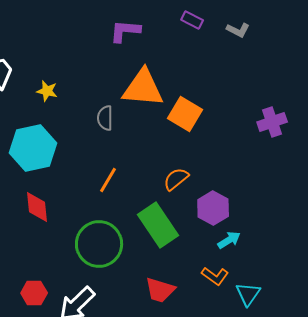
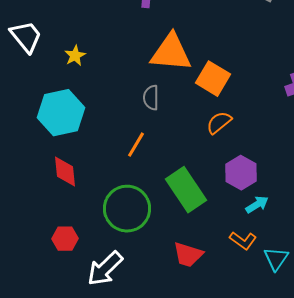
yellow star: (47, 91) -> (75, 56), turned 30
gray semicircle: (105, 118) -> (151, 98), moved
orange semicircle: (176, 179) -> (219, 123), moved
red hexagon: (34, 293) -> (65, 239), moved

